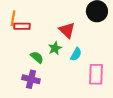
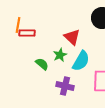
cyan semicircle: (76, 54) -> (81, 61), size x1.5
purple cross: (31, 79) -> (65, 86), moved

